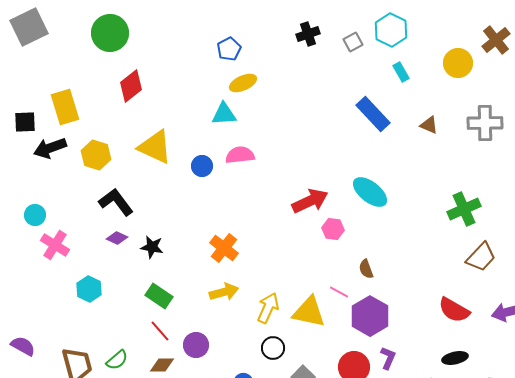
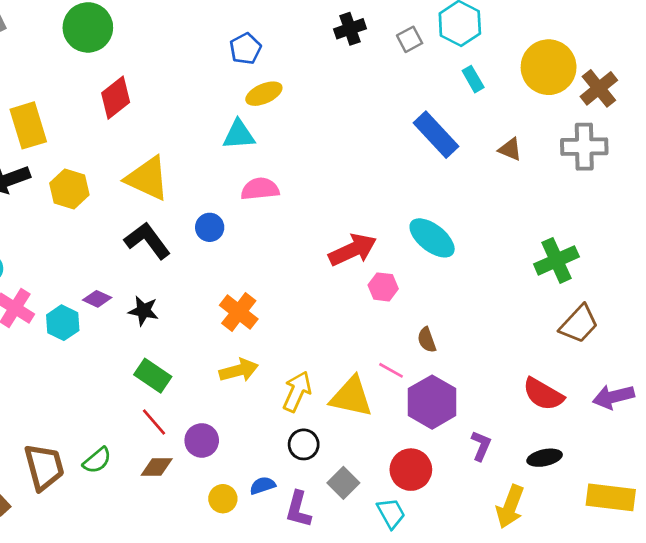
brown cross: (496, 40) -> (599, 88), moved
yellow circle: (458, 63) -> (549, 67), size x1.4
blue circle: (202, 166) -> (210, 227), moved
black L-shape: (116, 202) -> (147, 241), moved
cyan hexagon: (89, 289) -> (63, 323), moved
purple L-shape: (388, 358) -> (481, 446), moved

